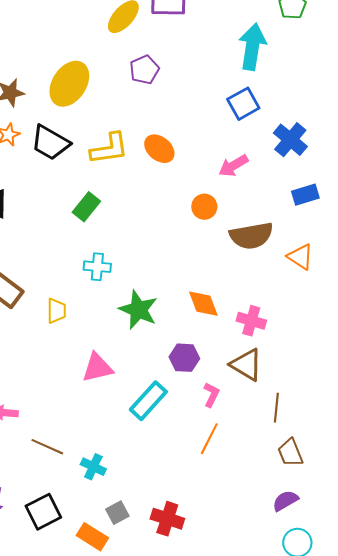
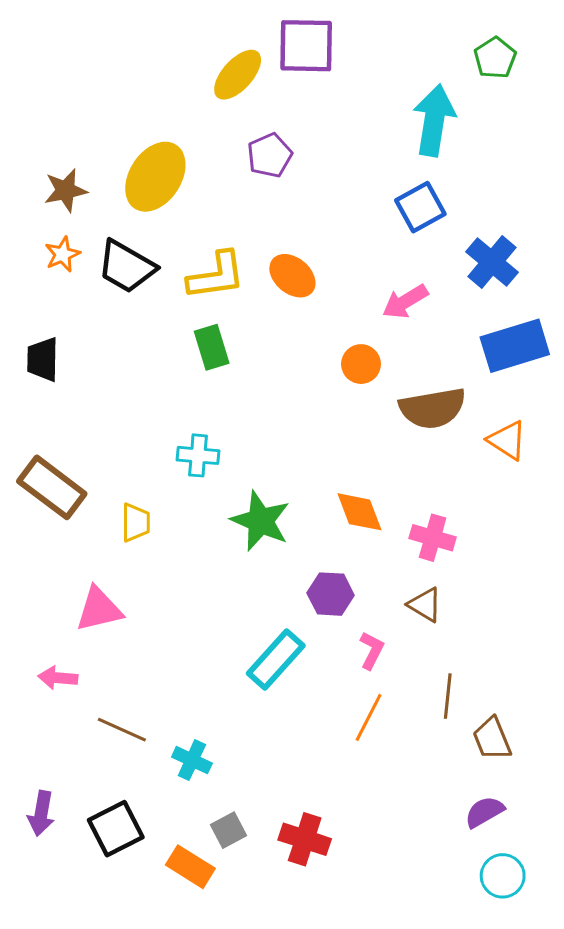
blue rectangle: (305, 195) -> (515, 346), size x1.6
green rectangle: (86, 207) -> (212, 347), moved, turned -56
brown triangle: (246, 365) -> (425, 605), size x0.7
pink triangle: (97, 368) -> (99, 609), moved
brown line: (276, 408) -> (448, 696), moved

